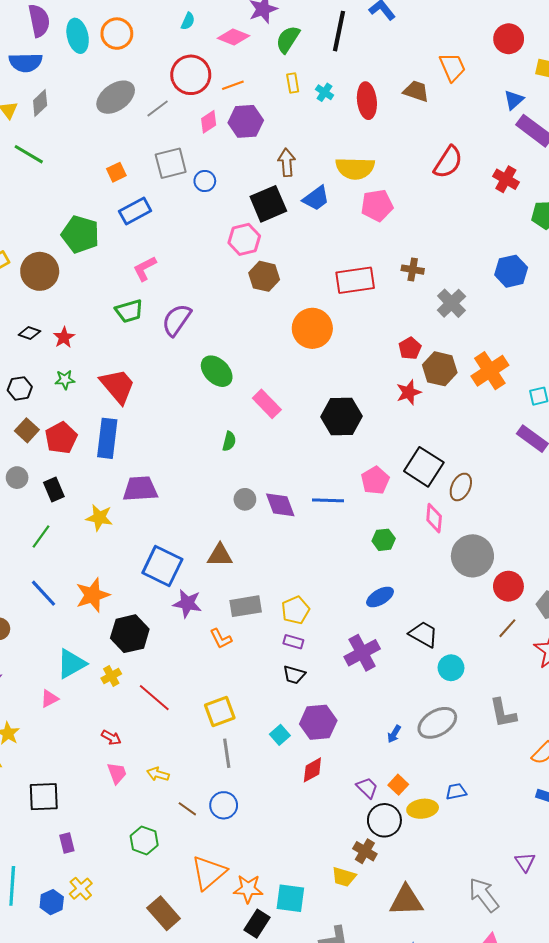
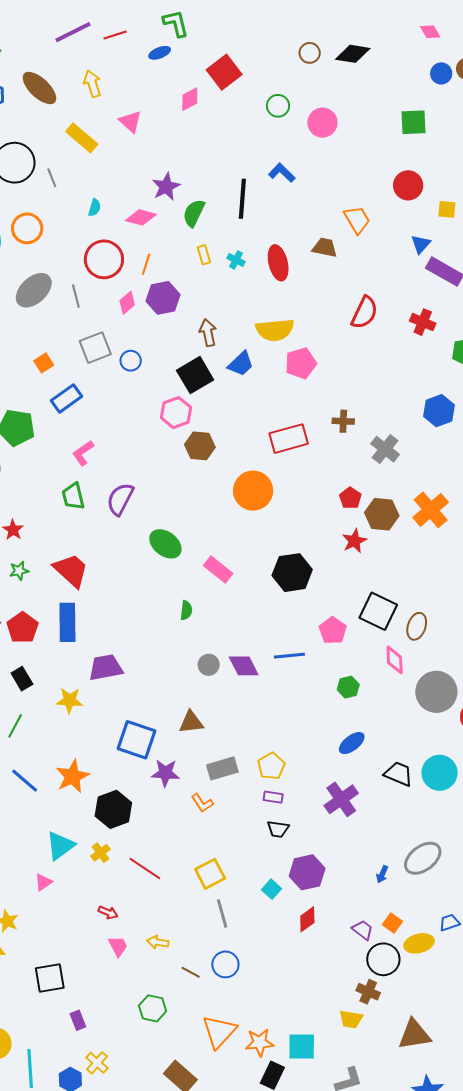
orange line: (233, 85) -> (146, 264), turned -45
gray line: (158, 109) -> (76, 296), turned -60
green trapezoid: (129, 311) -> (73, 496), turned 100
cyan circle: (451, 668) -> (440, 773), moved, size x1.4

